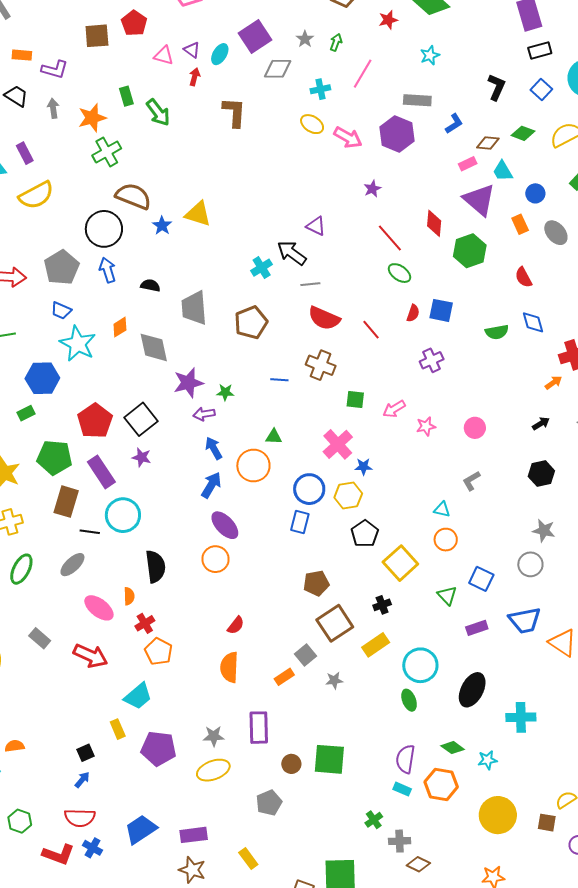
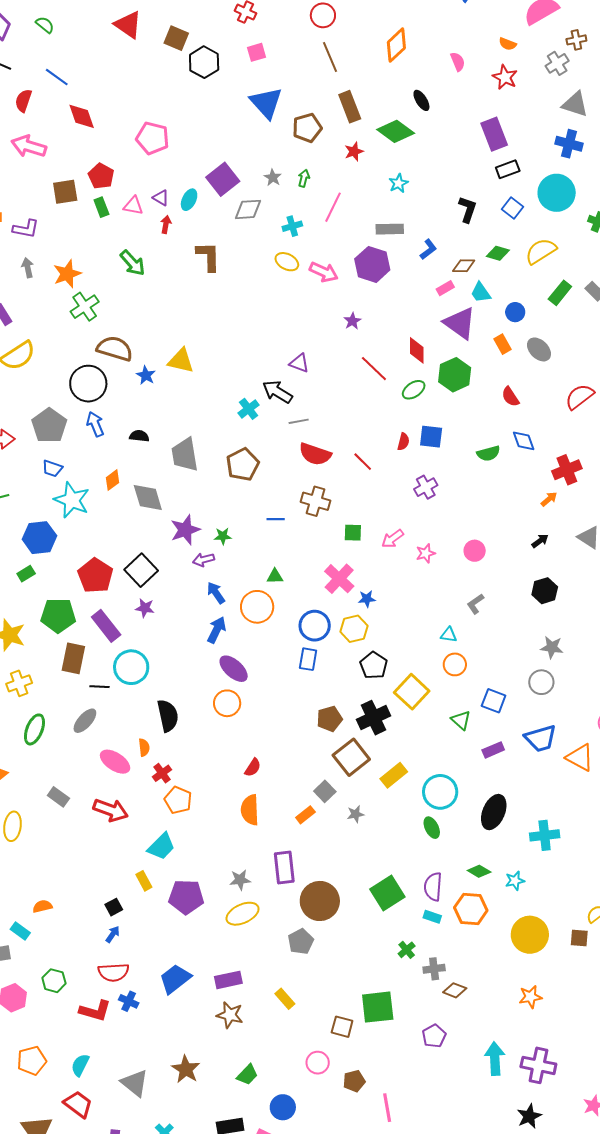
green rectangle: (126, 96) -> (101, 207), moved
green ellipse: (400, 273) -> (414, 390), moved, turned -65
black cross: (382, 605) -> (374, 718), moved, size x1.8
green square: (329, 759) -> (387, 893), moved, turned -32
brown circle: (291, 764) -> (320, 901), size x2.0

